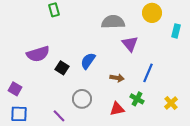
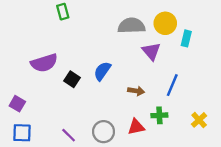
yellow circle: (152, 13) -> (165, 23), moved
cyan rectangle: (176, 31) -> (186, 38), moved
gray circle: (82, 99) -> (104, 132), moved
green cross: (137, 99) -> (159, 115), turned -32

